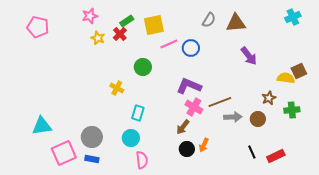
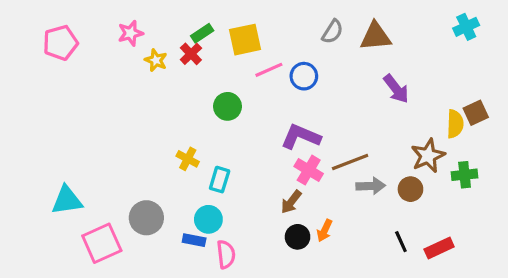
pink star: (90, 16) -> (130, 33), moved
pink pentagon: (38, 27) -> (60, 43), turned -30
yellow semicircle: (286, 78) -> (455, 124), turned 84
yellow cross: (117, 88) -> (188, 159), moved
brown star: (269, 98) -> (428, 156), size x1.5
blue rectangle: (92, 159) -> (194, 240), moved

